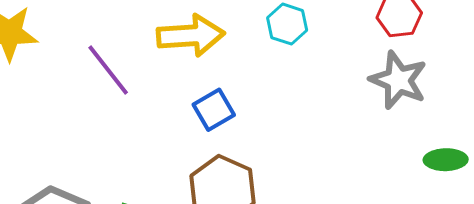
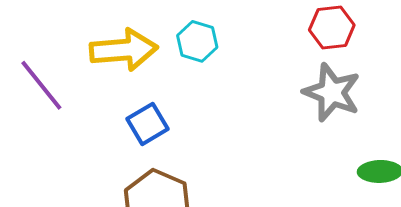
cyan hexagon: (287, 24) -> (197, 41), moved

